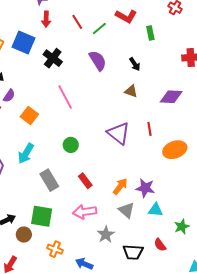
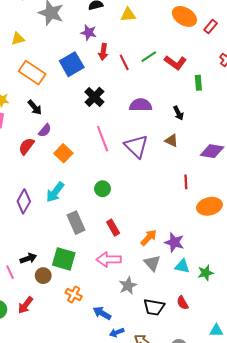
red arrow: (46, 19) -> (103, 52), moved
green line: (99, 29) -> (149, 57), moved
blue square: (23, 42) -> (72, 64), moved, turned 30
purple semicircle: (98, 61) -> (141, 105), turned -65
purple triangle: (119, 133) -> (136, 146), moved
green star: (182, 227) -> (206, 273), moved

